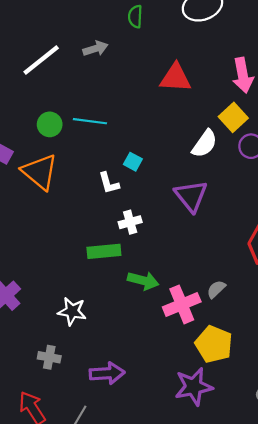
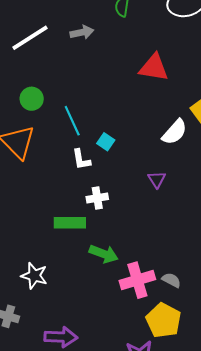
cyan line: (90, 121) -> (72, 121), moved, turned 52
purple triangle: (191, 196) -> (157, 179), size x0.6
gray semicircle: (216, 289) -> (171, 280), moved, turned 66

